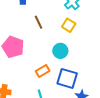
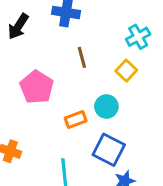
orange rectangle: (43, 71) -> (76, 120), moved

